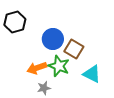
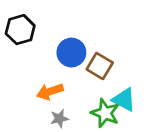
green star: (59, 66) -> (105, 113), moved

